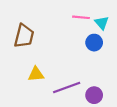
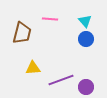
pink line: (81, 17) -> (50, 19), moved
cyan triangle: (102, 23) -> (85, 21), moved

